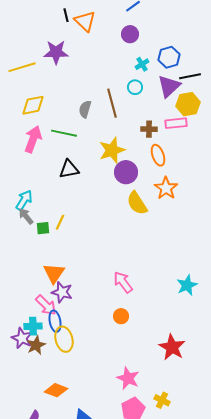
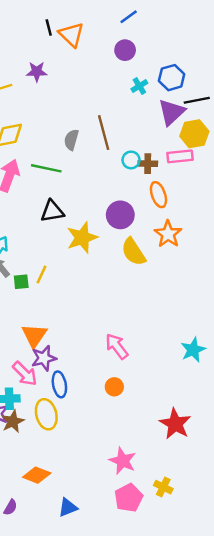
purple star: (56, 52) -> (37, 72), size x0.7
cyan circle: (135, 87) -> (131, 160), moved
yellow star: (112, 150) -> (82, 238), moved
purple star: (62, 292) -> (44, 358), turned -30
blue ellipse: (55, 321) -> (59, 384), moved

